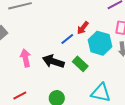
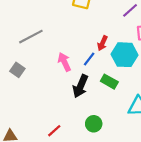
pink arrow: (26, 58) -> (64, 62), moved
black arrow: (53, 61) -> (80, 86), turned -70

